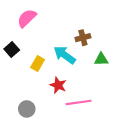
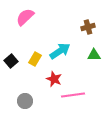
brown cross: (83, 38) -> (88, 27), moved
black square: (12, 50) -> (11, 61), moved
cyan arrow: (65, 55) -> (60, 51), turned 110

